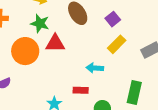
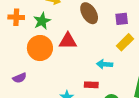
purple square: (113, 19) -> (122, 19), turned 32
green star: (40, 23) -> (42, 21), moved, turned 30

